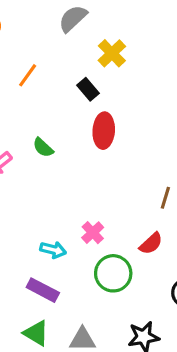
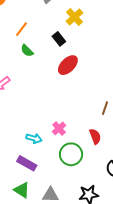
red ellipse: (104, 131) -> (68, 65), turned 40
green semicircle: (43, 148) -> (27, 51), moved
red semicircle: (151, 244) -> (95, 136), turned -70

